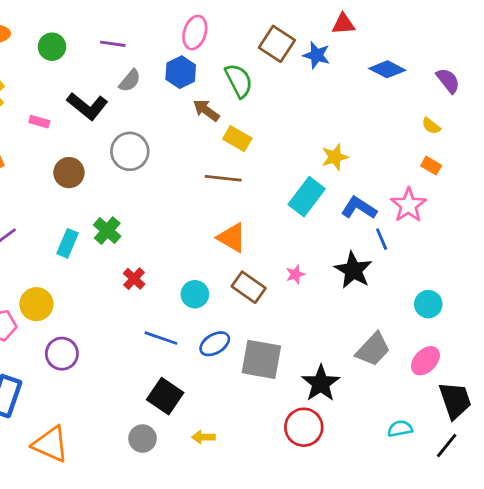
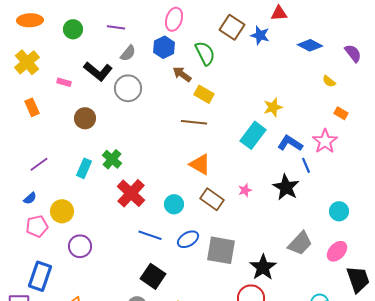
yellow semicircle: (431, 126) -> (329, 81), moved
gray circle: (130, 151) -> (128, 88), moved
red cross: (134, 279) -> (131, 193), size x1.8

